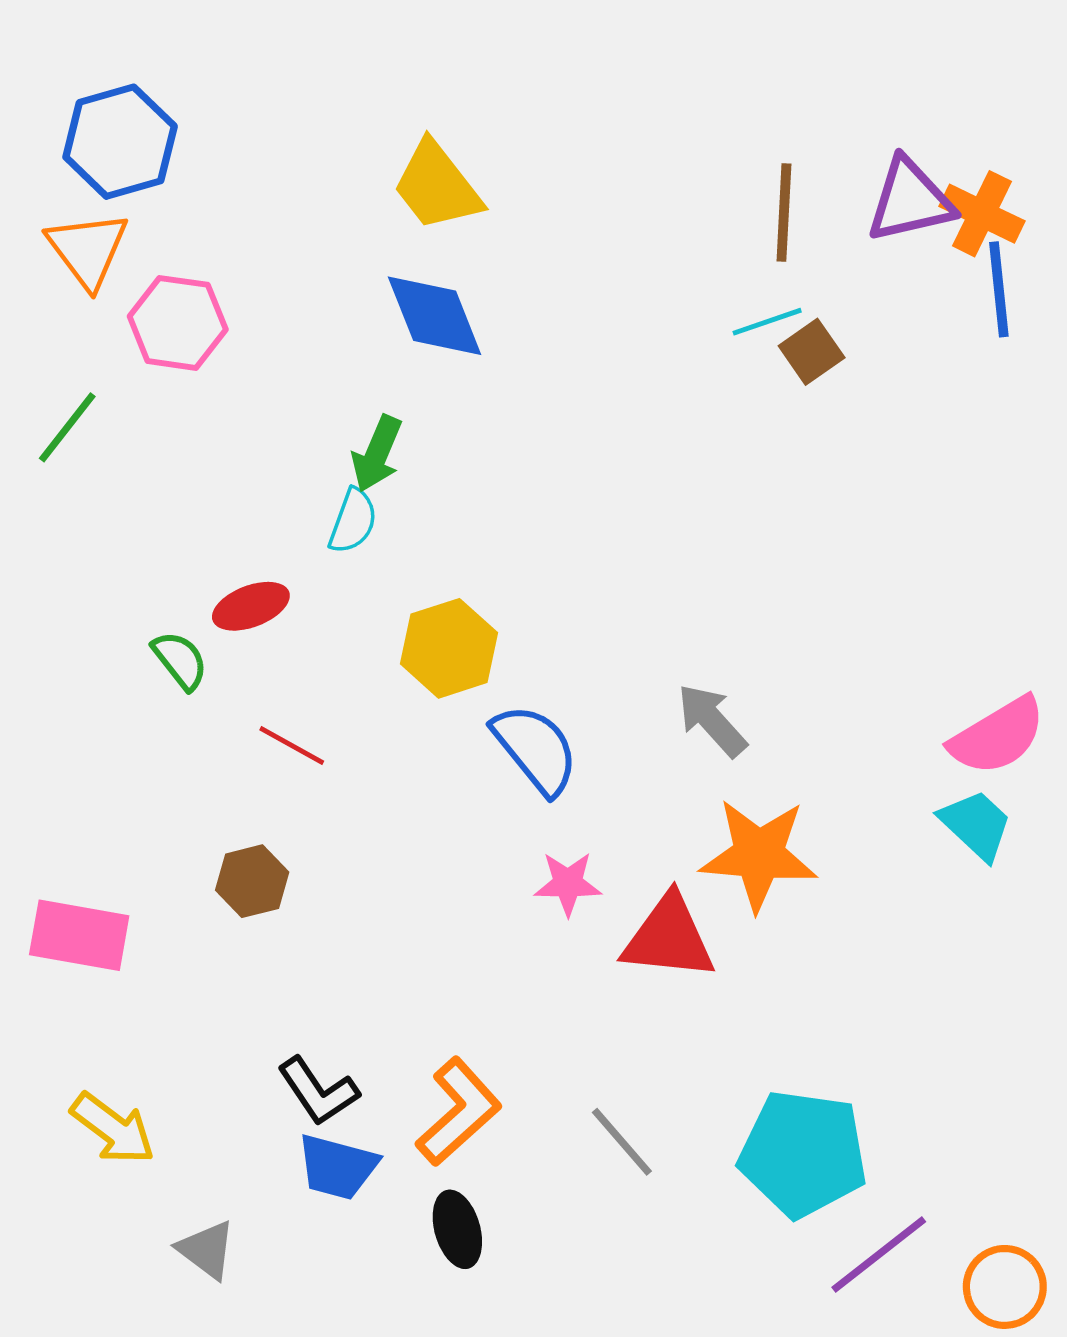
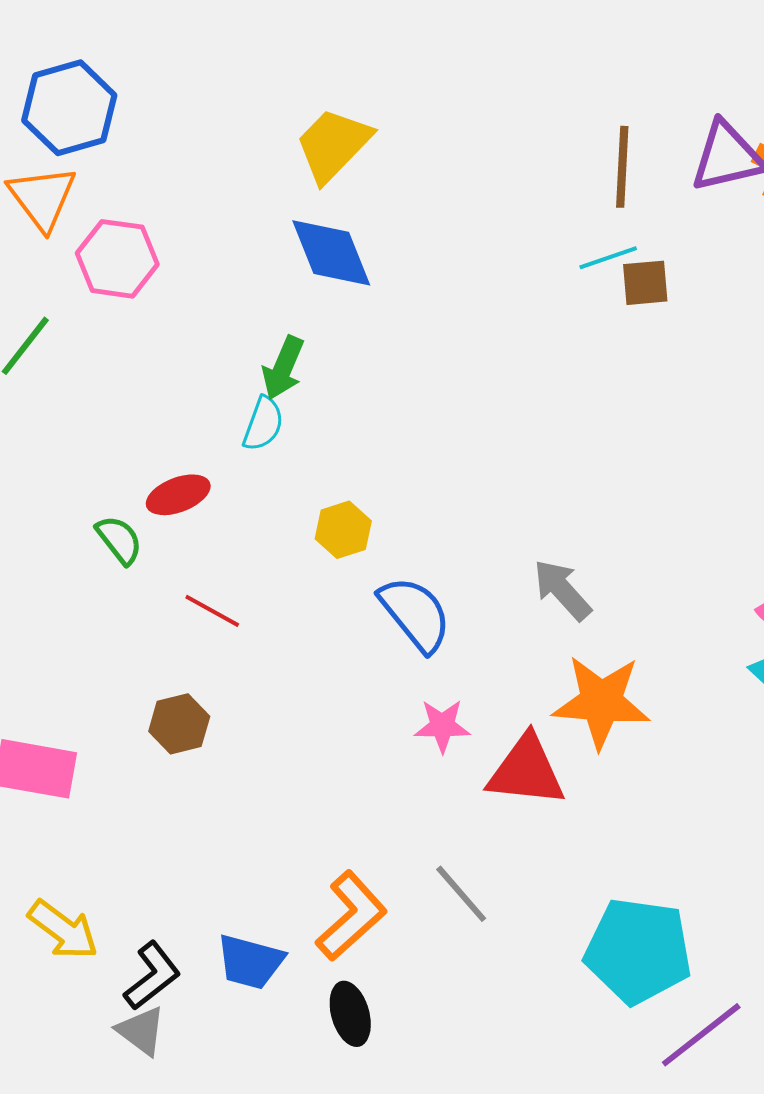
yellow trapezoid: (437, 186) -> (333, 145), turned 82
brown square: (812, 352) -> (645, 283), turned 30
yellow hexagon: (449, 648) -> (343, 530), size x0.7
black L-shape: (318, 1091) -> (152, 976), moved, turned -94
gray line: (622, 1142) -> (461, 894), moved

